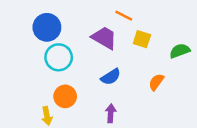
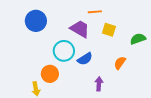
orange line: (124, 16) -> (95, 12), turned -32
cyan circle: (59, 57) -> (64, 51), moved
purple arrow: (111, 113) -> (99, 84), moved

